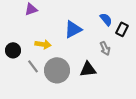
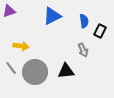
blue semicircle: (106, 19) -> (84, 21), turned 32
blue triangle: (73, 29) -> (52, 16), moved

